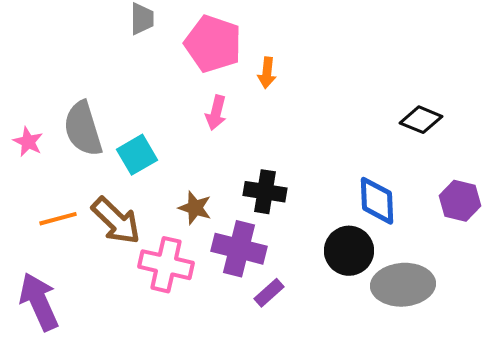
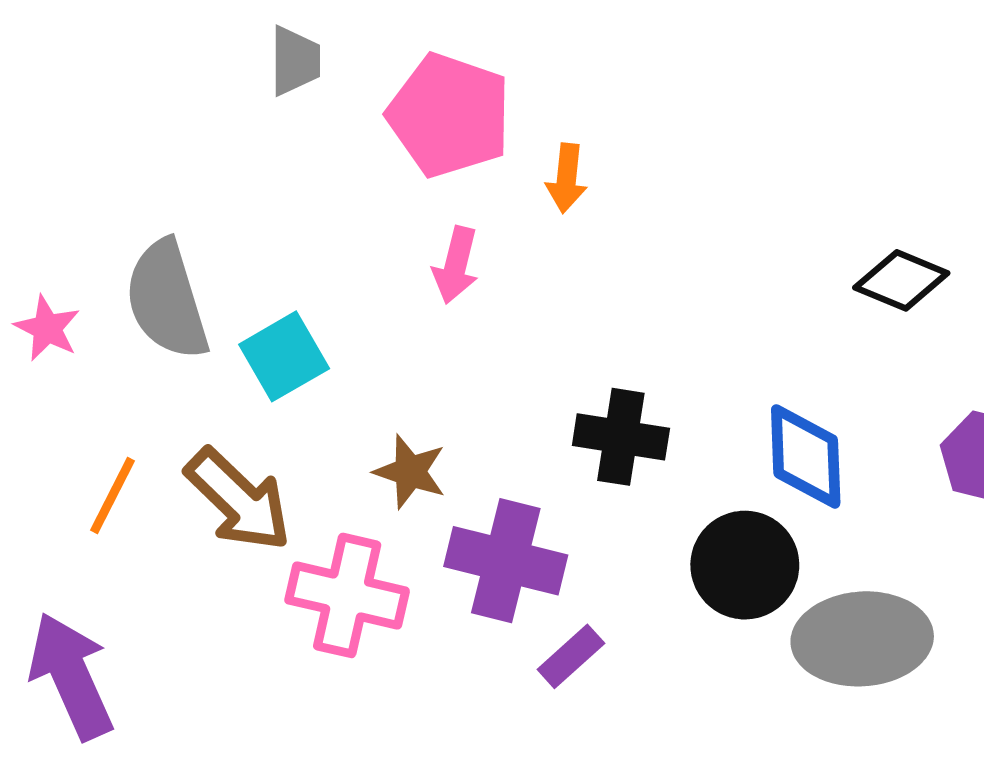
black cross: (265, 192) -> (621, 437), moved
orange line: (58, 219) -> (112, 496), turned -48

